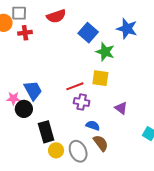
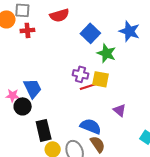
red line: (75, 86) -> (89, 86), moved
purple cross: (82, 102) -> (80, 74), moved
blue semicircle: (93, 125) -> (91, 126), size x1.5

